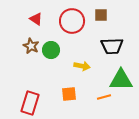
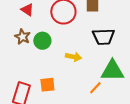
orange square: (69, 94) -> (47, 85), moved
orange line: (104, 97) -> (95, 88), turned -32

